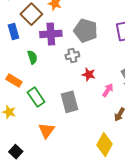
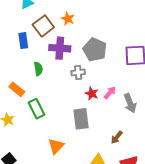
pink arrow: (108, 90) -> (110, 93), moved
gray rectangle: (69, 102) -> (81, 119), moved
orange triangle: (46, 130) -> (56, 146), moved

